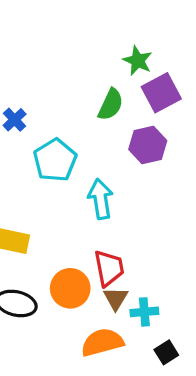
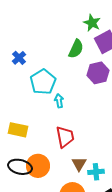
cyan arrow: (101, 199) -> (59, 101), moved, size x0.6
red trapezoid: (109, 268) -> (65, 137), moved
orange circle: (70, 288) -> (38, 166), moved

